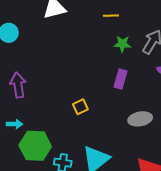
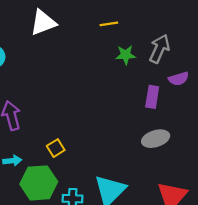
purple rectangle: (121, 79) -> (152, 97), moved
yellow square: (80, 107) -> (56, 148), moved

